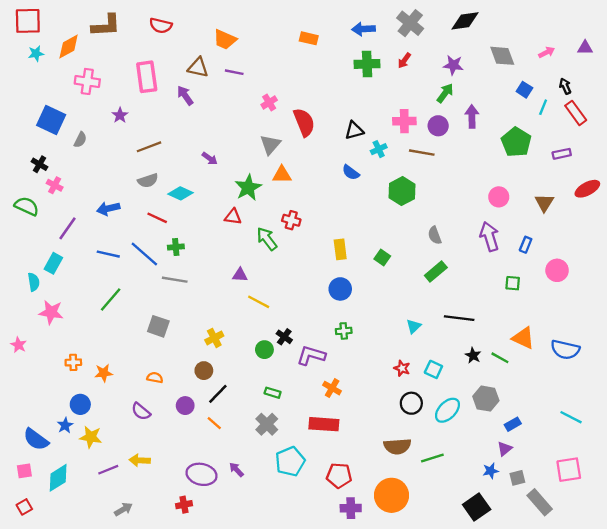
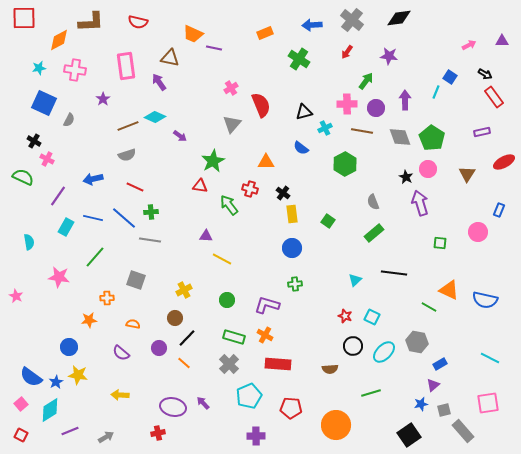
orange rectangle: (309, 38) -> (265, 33), turned -35
cyan star: (36, 54) -> (39, 68), moved
gray diamond: (502, 56) -> (400, 137), moved
green cross: (367, 64) -> (299, 59), moved, turned 35
purple line: (234, 72) -> (214, 48), moved
black arrow: (565, 86) -> (485, 74), turned 144
green arrow: (445, 93) -> (366, 81), moved
cyan line: (543, 107) -> (436, 92), moved
green pentagon: (516, 142) -> (432, 138), moved
orange triangle: (282, 175) -> (266, 162), moved
cyan diamond: (181, 193) -> (155, 117), moved
blue rectangle: (526, 245) -> (499, 210), moved
cyan rectangle: (53, 263) -> (66, 227), moved
pink star: (51, 312) -> (59, 277), moved
black cross: (284, 337) -> (283, 193), moved
black star: (473, 355) -> (406, 177), moved
orange cross: (73, 362) -> (107, 298), moved
orange cross: (332, 388) -> (265, 335), moved
green rectangle: (273, 393) -> (234, 337), size x1.5
blue star: (65, 425) -> (56, 382), moved
brown semicircle: (397, 446) -> (330, 369), moved, size x0.7
purple line: (108, 470) -> (70, 431), moved
pink square: (24, 471) -> (21, 404), turned -32
red square: (24, 507) -> (21, 435), turned -32
purple cross: (351, 508) -> (256, 436), moved

